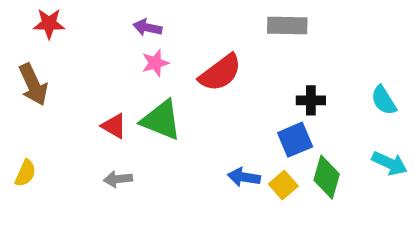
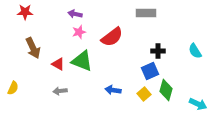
brown arrow: (33, 85) -> (33, 48), moved
cyan arrow: (390, 163) -> (198, 104), moved
blue arrow: (244, 177) -> (113, 90), moved

